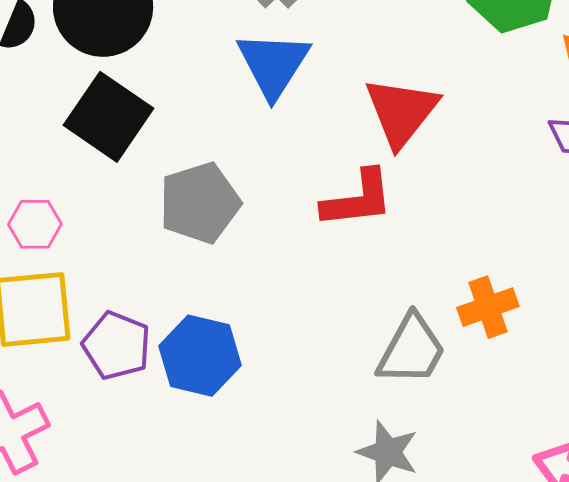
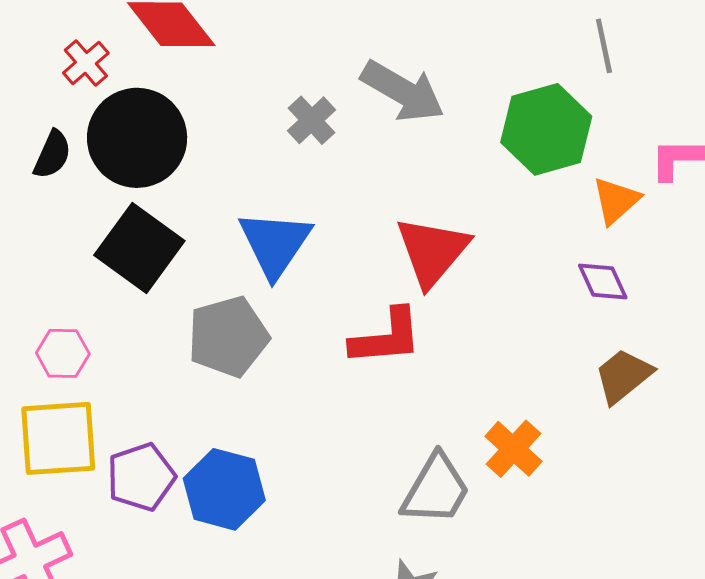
blue triangle: (273, 64) -> (275, 244), moved
orange cross: (488, 307) -> (513, 449), turned -30
purple pentagon: (117, 346) -> (141, 477), turned 30

